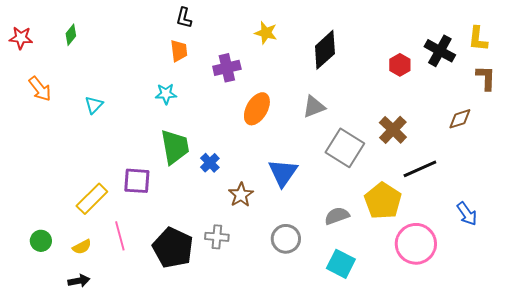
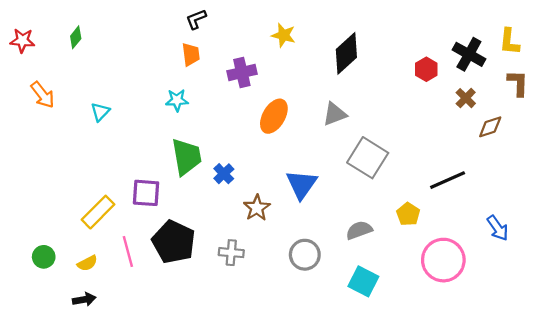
black L-shape: (184, 18) -> (196, 19), turned 55
brown cross: (393, 130) -> (466, 98), moved, size x0.7
yellow pentagon: (383, 201) -> (408, 214), size x0.6
black pentagon: (173, 248) -> (174, 242), moved

